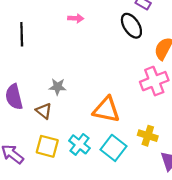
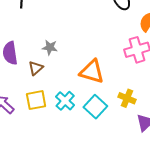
brown triangle: (44, 111) -> (36, 68), turned 35
yellow square: (47, 146) -> (36, 100), turned -30

